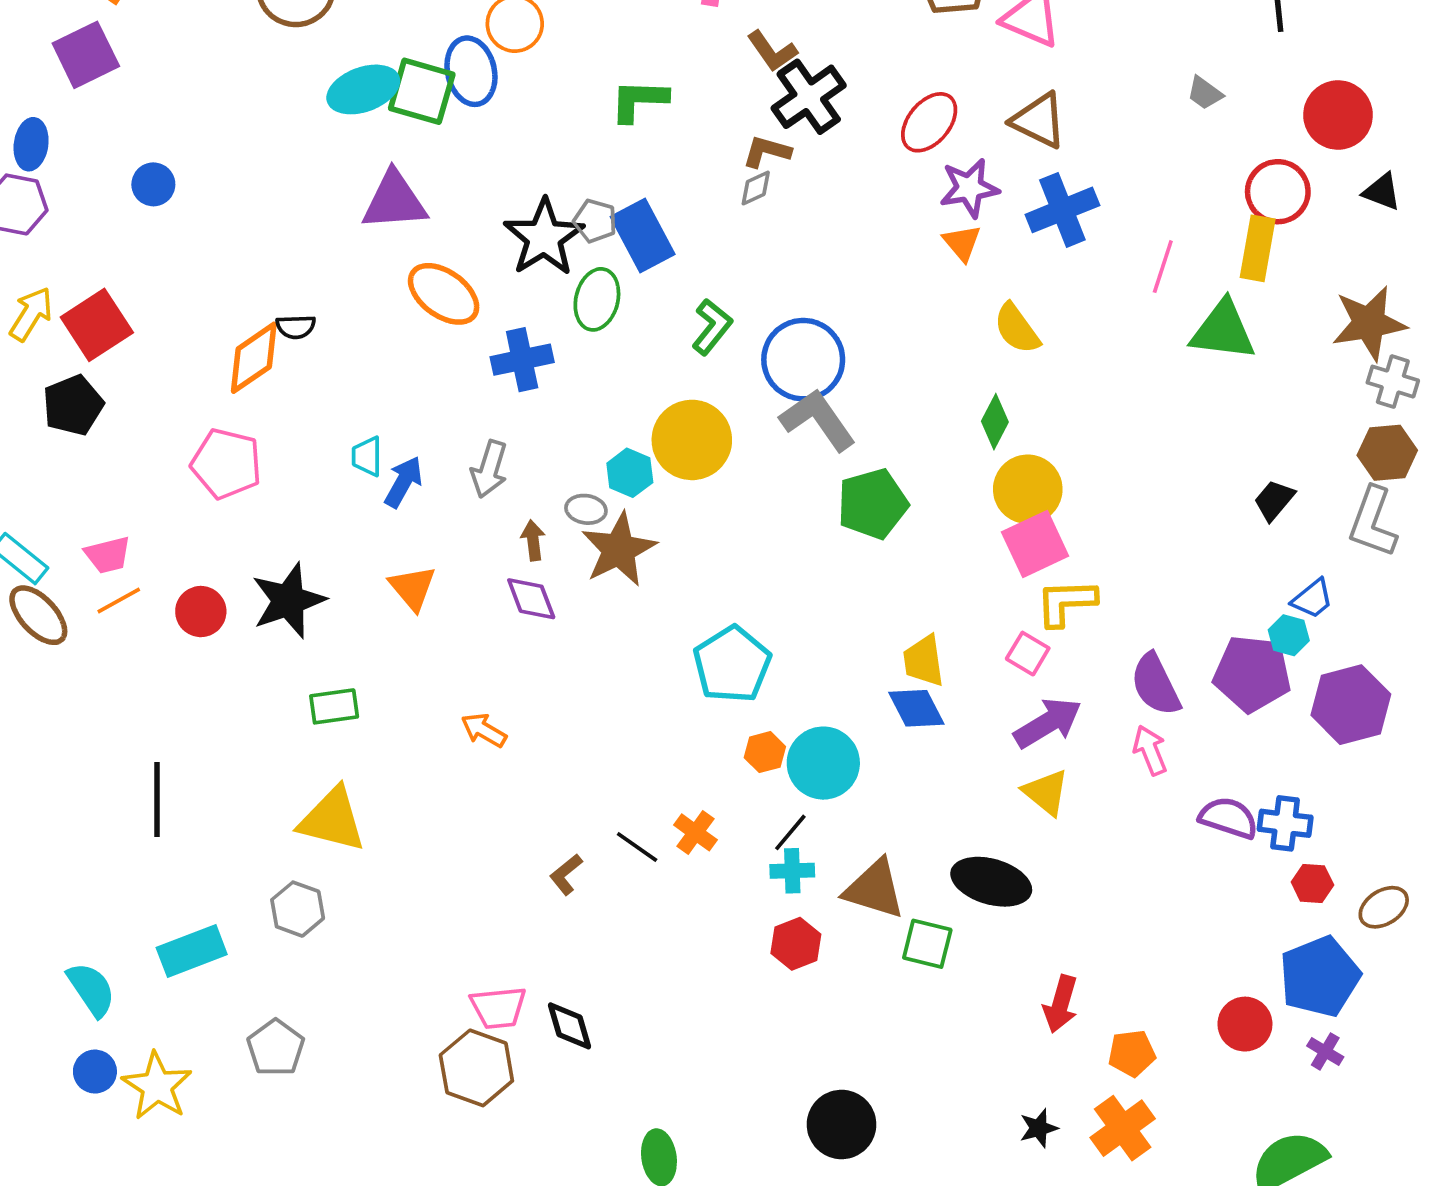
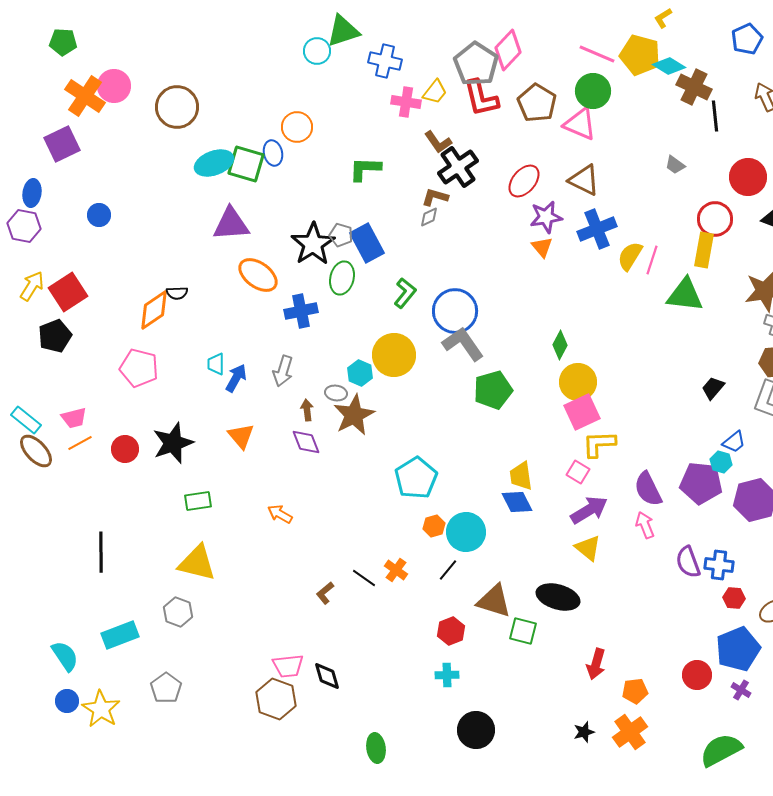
blue ellipse: (471, 71) -> (273, 153), size x0.7
yellow semicircle: (1017, 329) -> (630, 256), moved, turned 68
purple semicircle: (1229, 818) -> (688, 562), turned -128
cyan cross: (792, 871) -> (447, 675), moved

